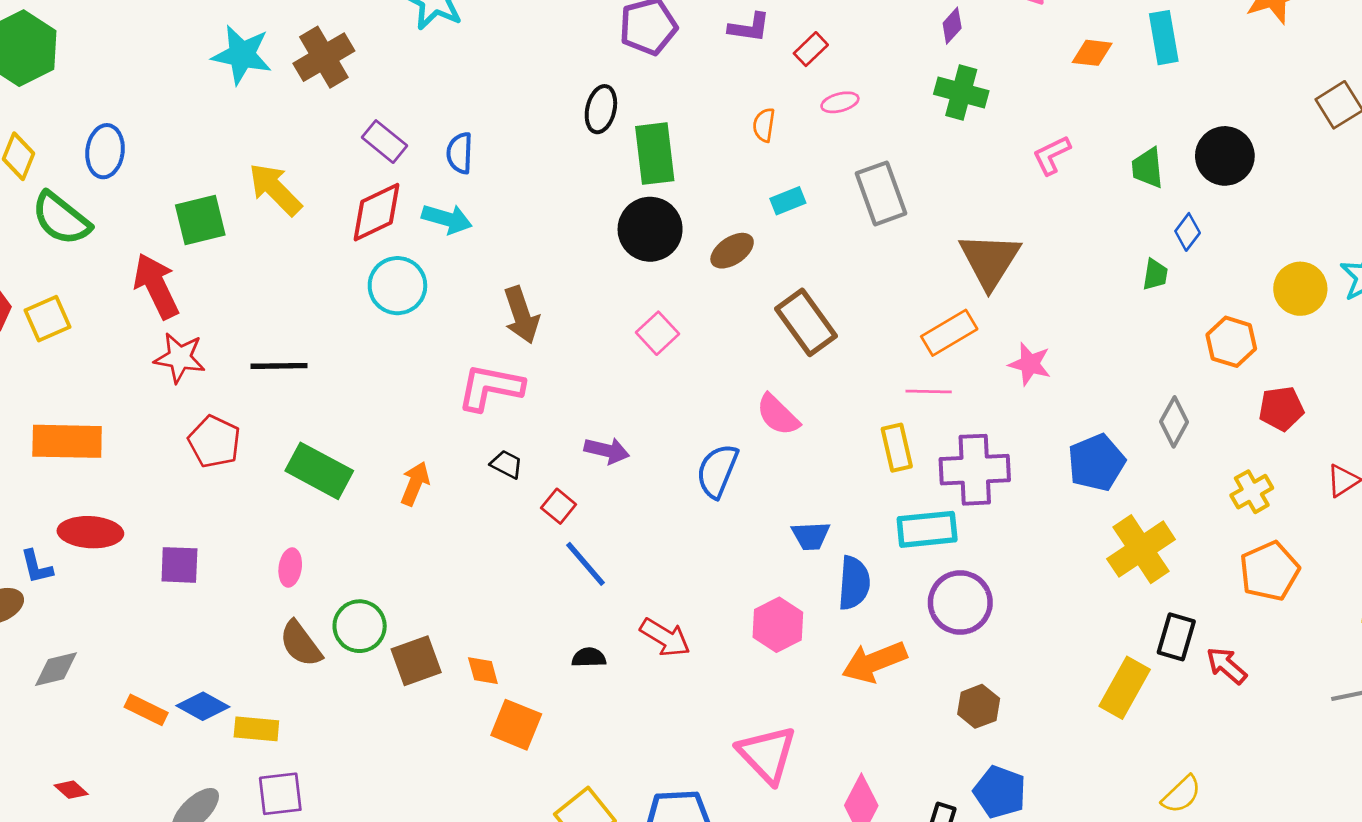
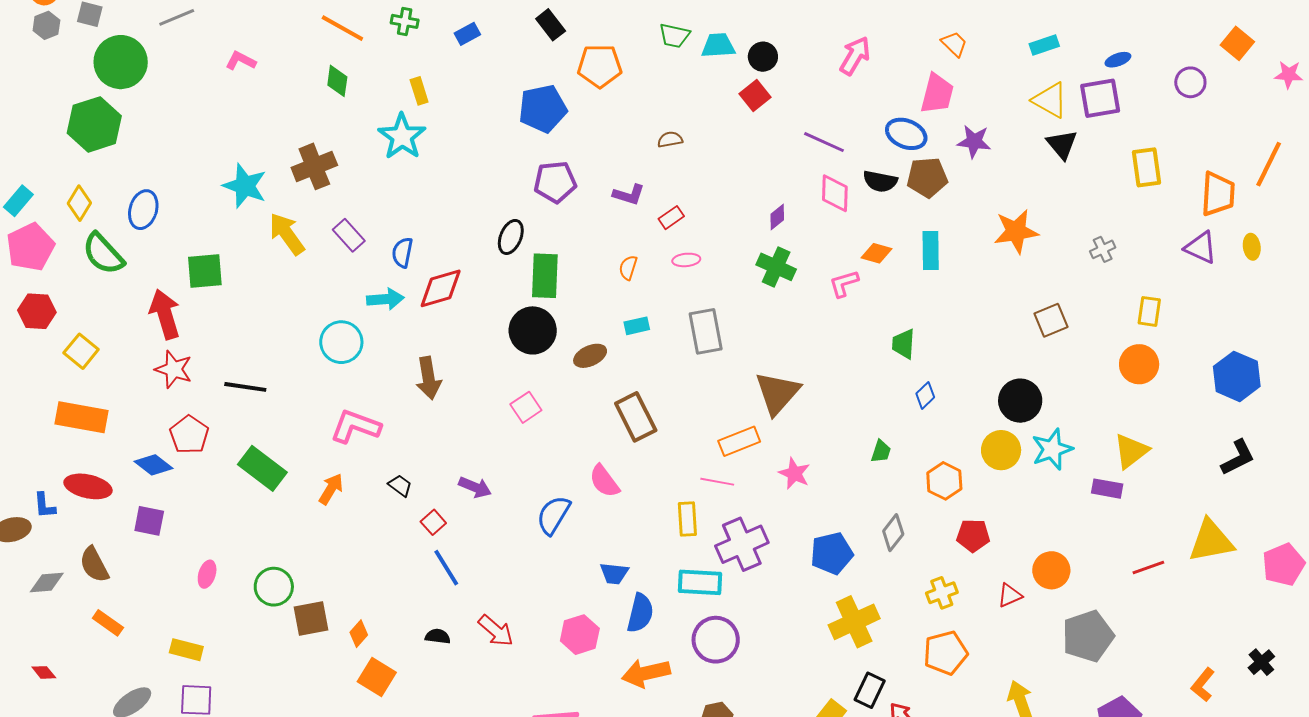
cyan star: (242, 55) -> (245, 186), moved
pink L-shape: (1052, 155) -> (844, 284), moved
black circle: (1225, 156) -> (1020, 401), moved
yellow arrow: (275, 189) -> (287, 234), moved
red diamond: (376, 212) -> (441, 288), moved
cyan arrow: (447, 219) -> (385, 299), turned -30
green trapezoid: (1155, 275) -> (881, 451), moved
yellow square: (48, 319) -> (81, 351), moved, turned -36
pink L-shape: (490, 387) -> (355, 426), moved
purple cross: (975, 470) -> (742, 544), turned -30
pink ellipse: (290, 568) -> (207, 574), moved
brown semicircle: (301, 644) -> (94, 565), moved
orange diamond: (483, 671) -> (359, 634), turned 48
blue diamond: (203, 706) -> (153, 465), moved

